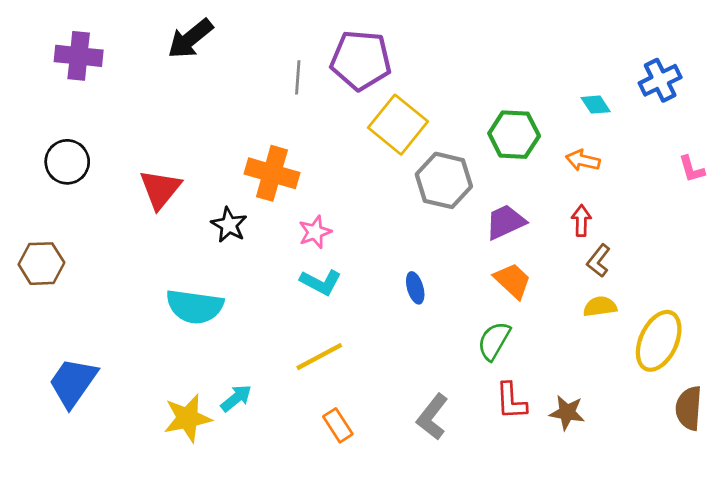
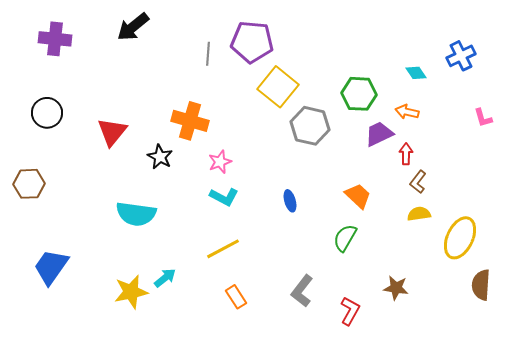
purple trapezoid: (505, 222) -> (379, 134), moved
red L-shape: (511, 401) -> (350, 311), moved, turned -148

